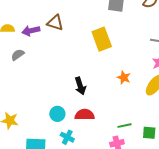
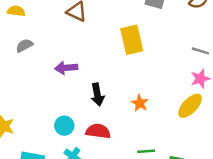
purple arrow: (31, 31) -> (66, 68), moved
orange star: (124, 78) -> (140, 103), moved

